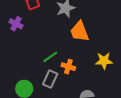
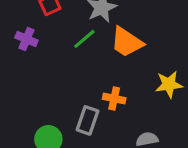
orange trapezoid: (80, 31) -> (127, 42), turned -30
green line: (50, 57) -> (84, 39), moved

